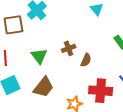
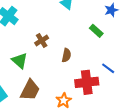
brown cross: (69, 48) -> (42, 41), moved

